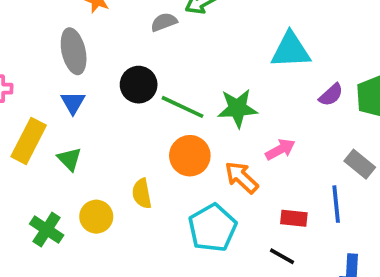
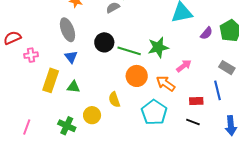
green triangle: (69, 159) -> (73, 87), turned -32

